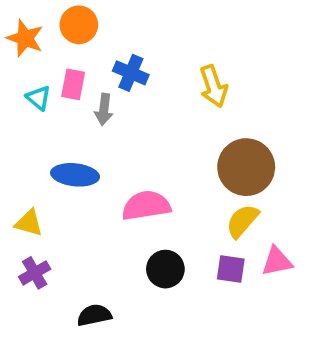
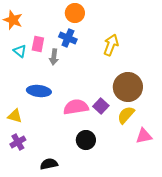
orange circle: (79, 25) -> (75, 13), moved
yellow arrow: (213, 86) -> (111, 45), turned -140
purple square: (231, 269) -> (101, 106), moved, turned 35

